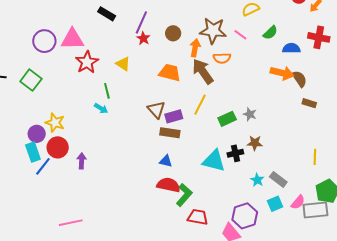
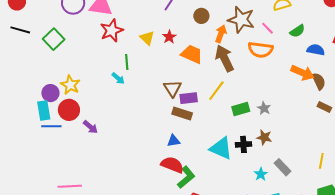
red star: (143, 38) -> (169, 37), moved
orange semicircle: (222, 58) -> (260, 50), moved, size x1.4
purple arrow: (82, 161) -> (90, 127), turned 119
blue triangle: (166, 161) -> (174, 141), turned -32
blue line: (43, 166) -> (51, 126), turned 42
gray rectangle: (278, 179) -> (283, 167), moved

